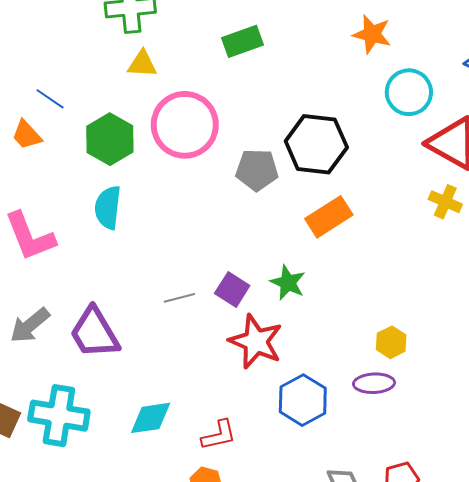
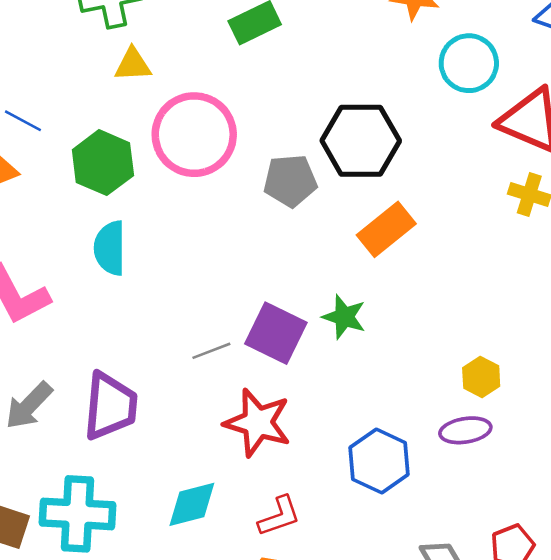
purple square: (232, 290) -> (276, 333), size x1.4
purple trapezoid: (94, 333) -> (110, 406), turned -138
red star: (256, 342) -> (258, 423), moved

